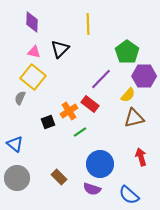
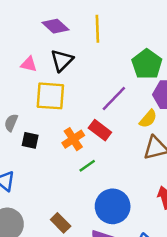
purple diamond: (32, 22) -> (55, 26), moved, turned -50
yellow square: (33, 77) -> (50, 96), moved, turned -35
black square: (48, 122) -> (30, 140), moved, turned 32

